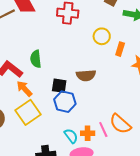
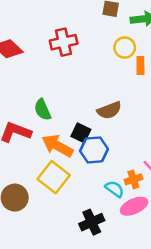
yellow circle: (102, 36) -> (125, 48), moved
black square: (59, 86) -> (81, 133), turned 35
orange arrow: (24, 89) -> (57, 146), moved, size x1.4

